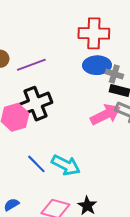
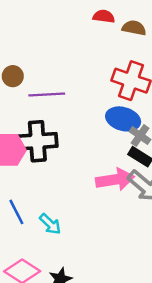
cyan arrow: (66, 165) -> (50, 224), size x0.7

